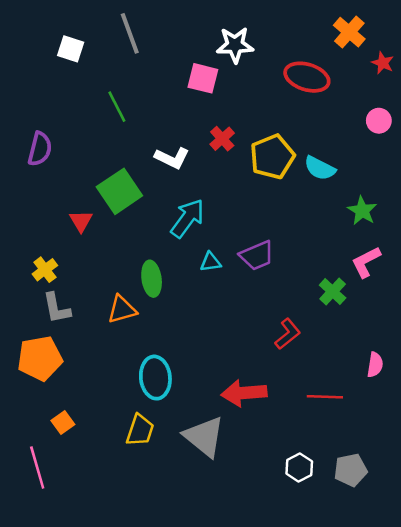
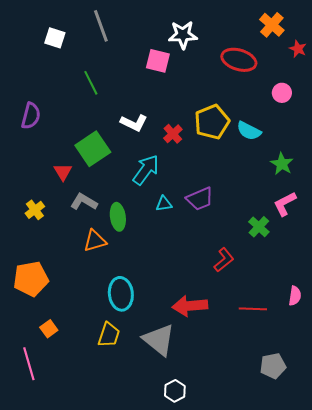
pink circle: (379, 121) -> (282, 93), moved
red cross: (222, 139) -> (173, 134), moved
gray L-shape: (57, 308) -> (84, 202), moved, turned 132
pink semicircle: (375, 365) -> (295, 296), moved
white hexagon: (299, 467) -> (175, 391), moved

